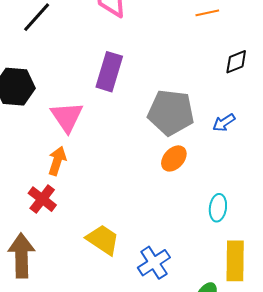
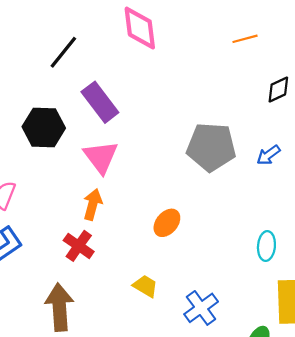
purple rectangle: (109, 72) -> (100, 102), moved, turned -51
orange ellipse: (174, 158) -> (167, 223), moved
yellow trapezoid: (103, 240) -> (145, 286), size x0.7

